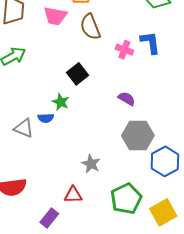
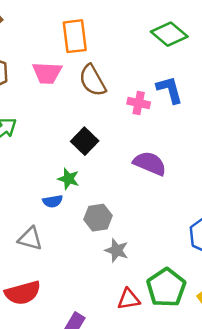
purple semicircle: (127, 99) -> (150, 163), size x1.5
gray triangle: (24, 128) -> (30, 239), moved
gray hexagon: (138, 136) -> (98, 218), moved, size x0.7
red triangle: (73, 195) -> (129, 299), moved

